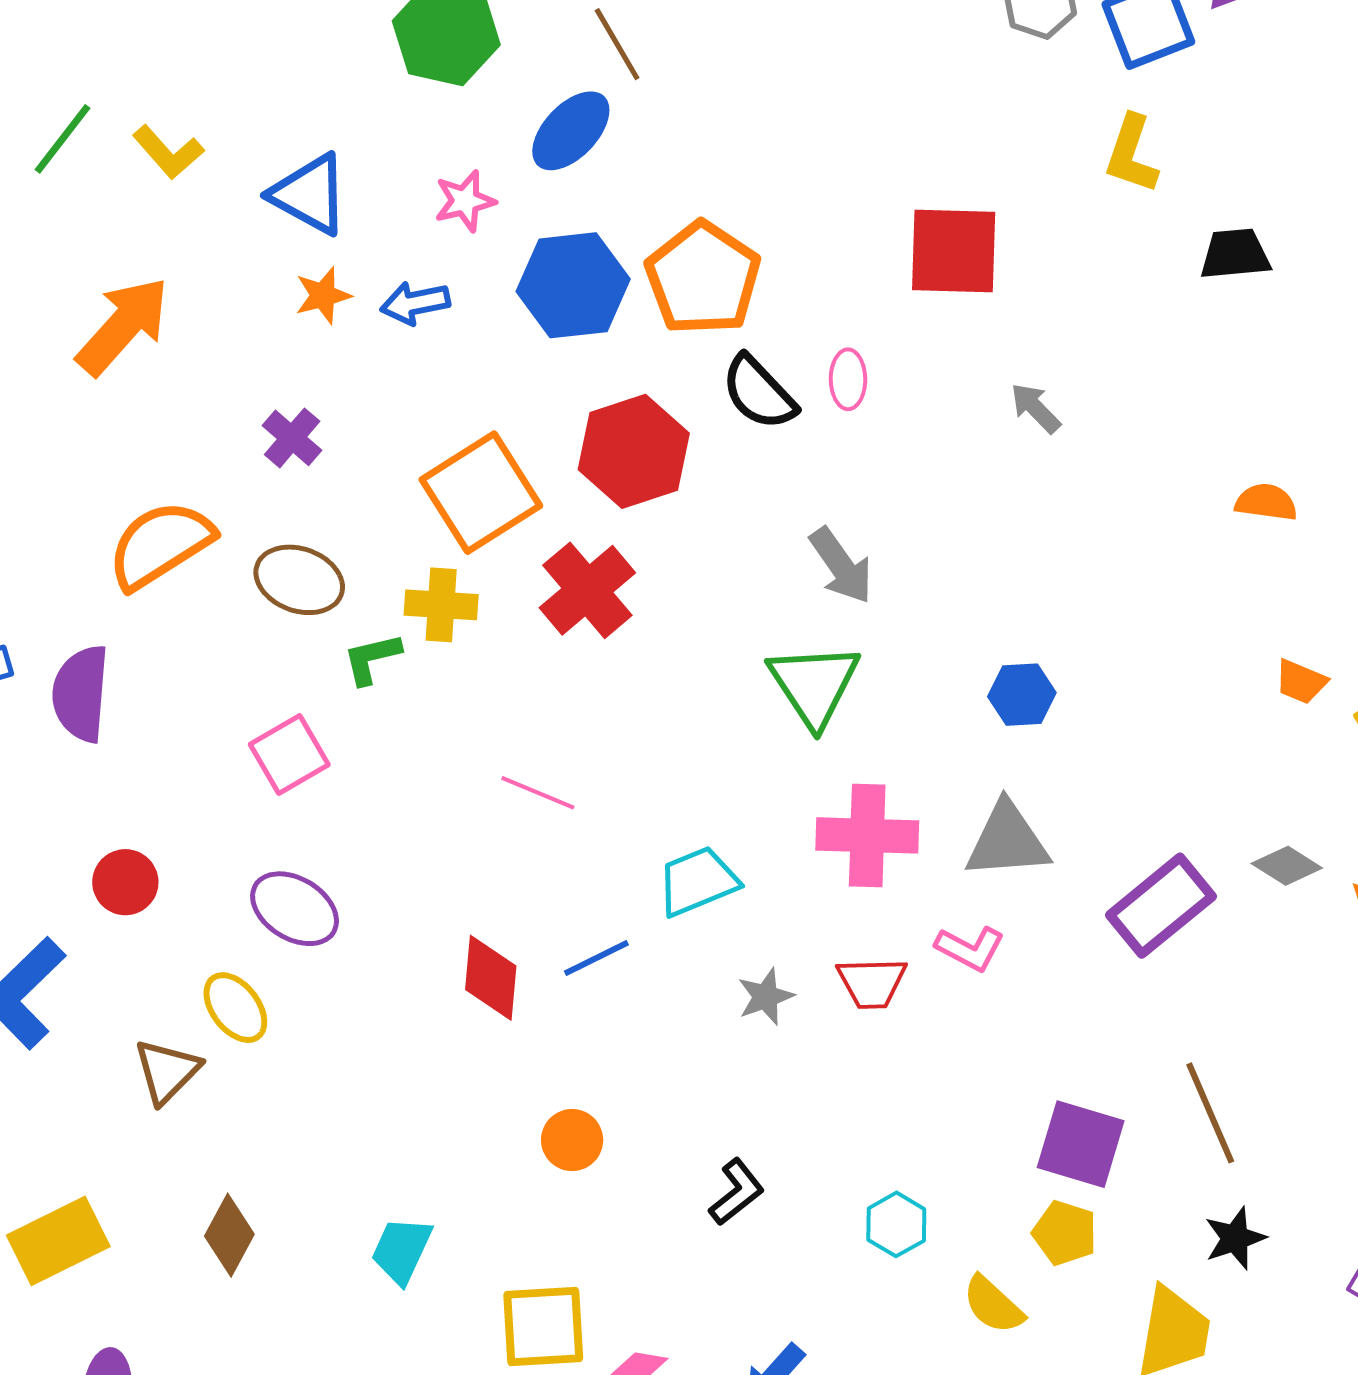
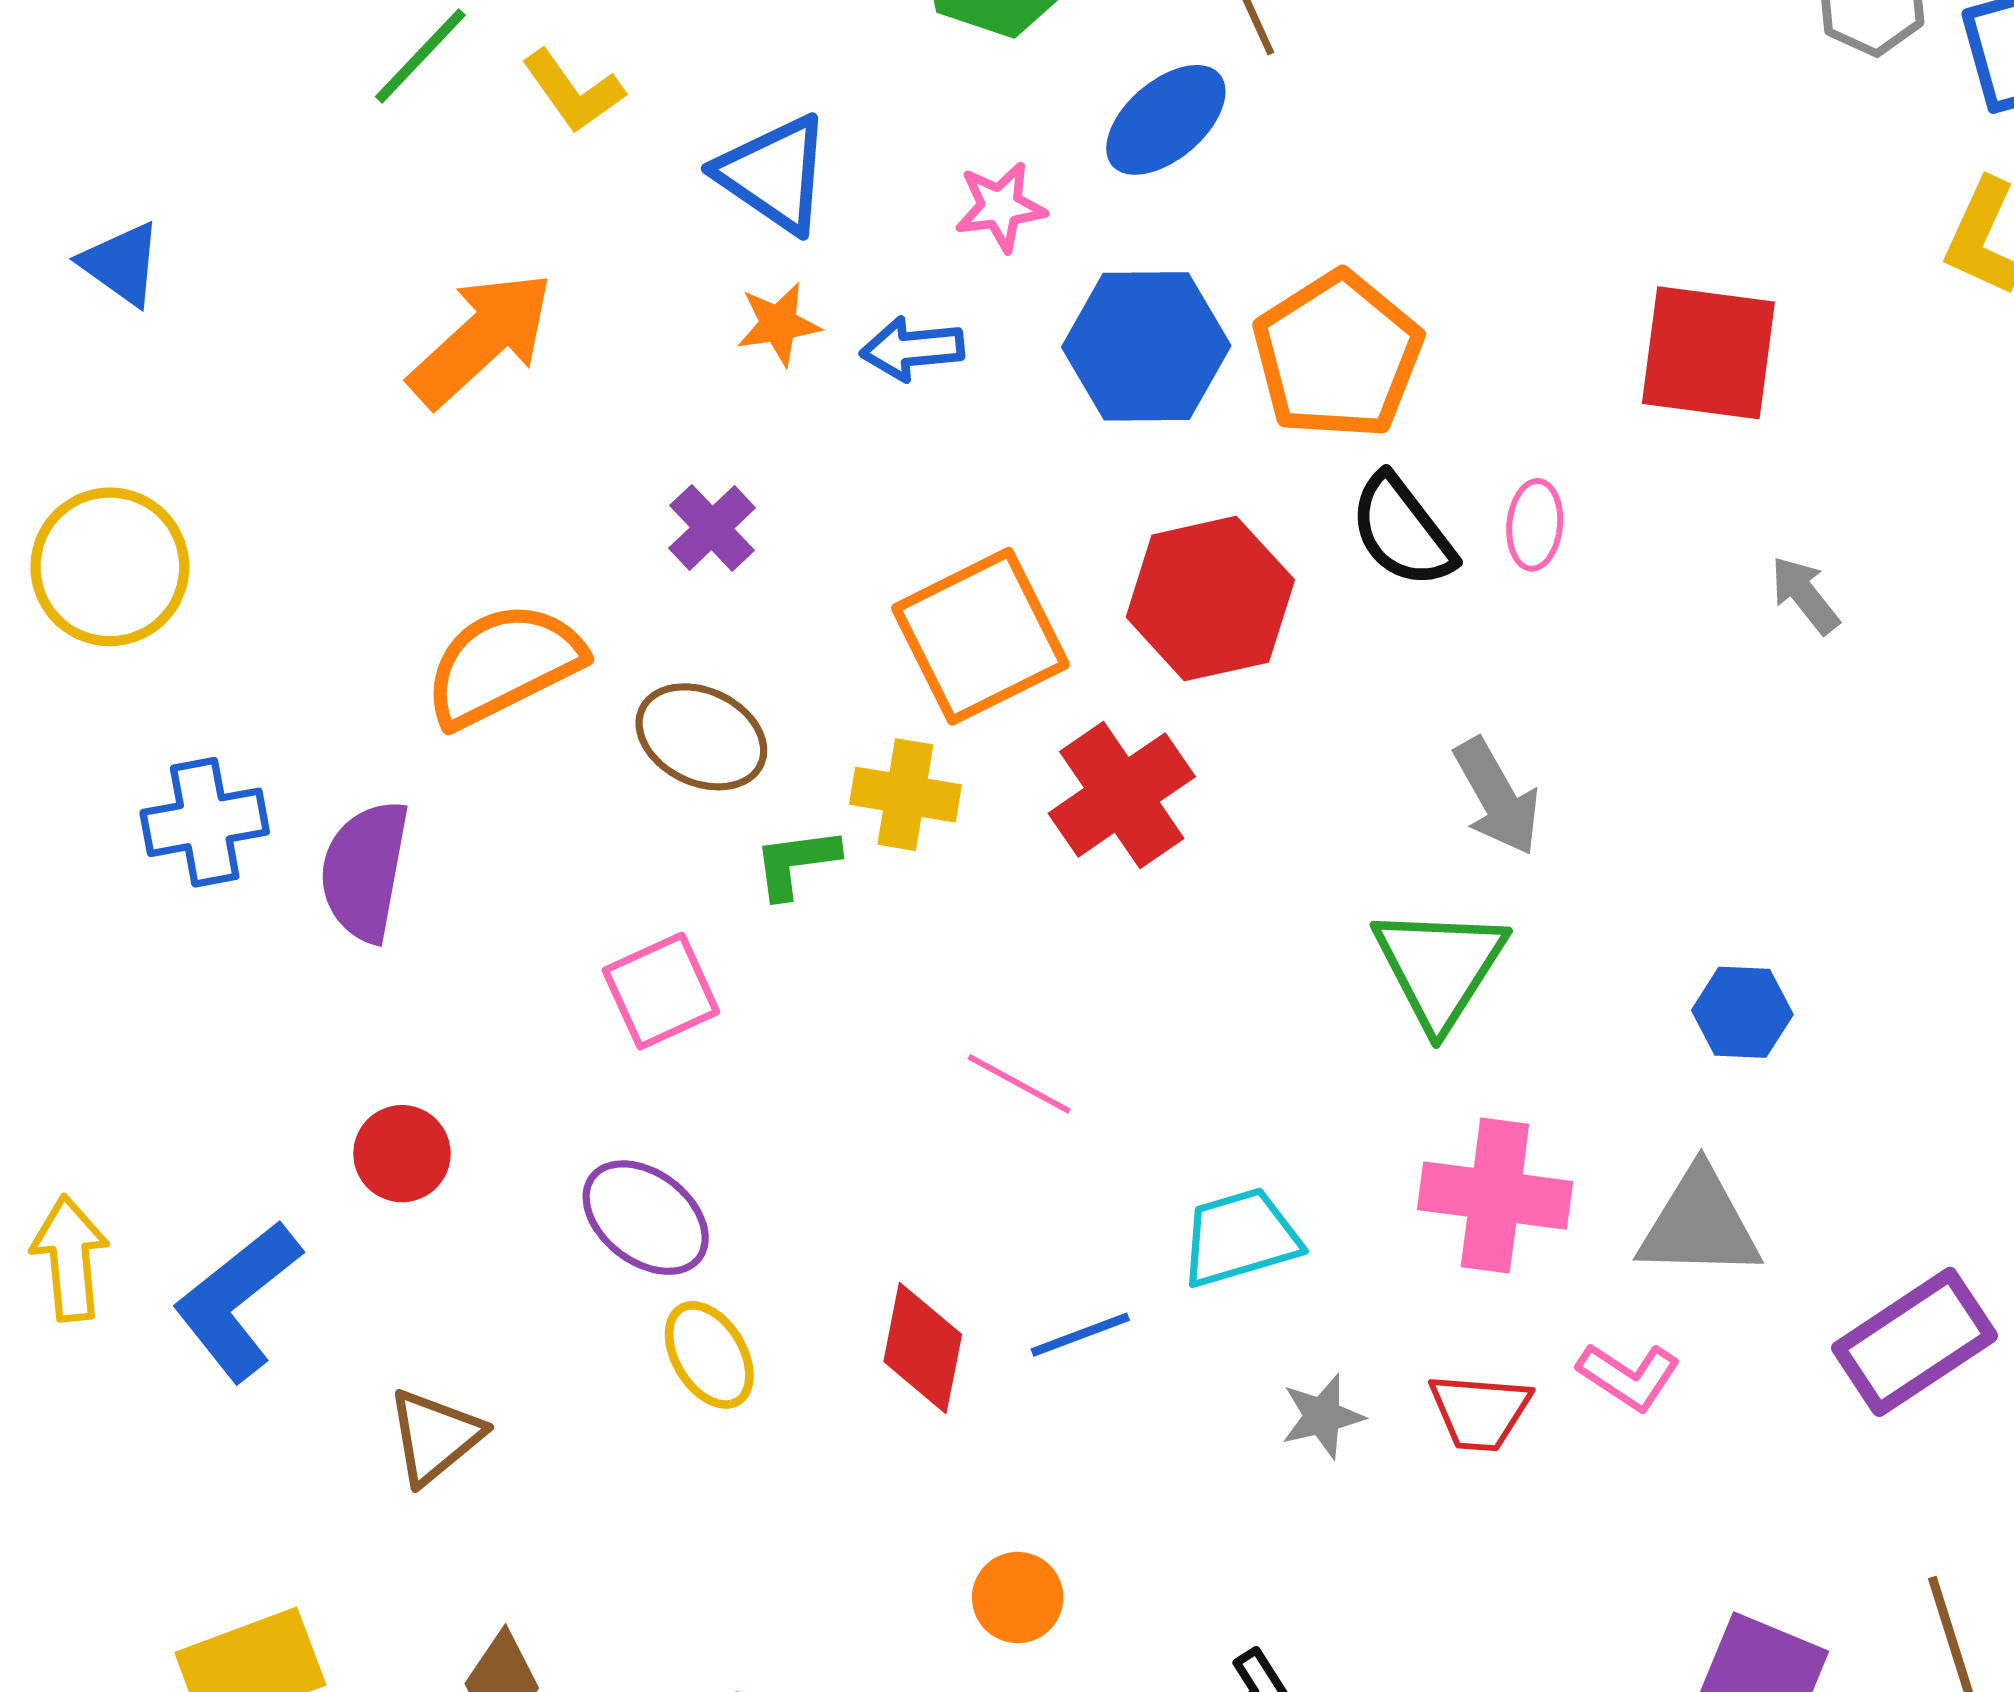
yellow ellipse: (235, 1008) -> (709, 1355), moved

